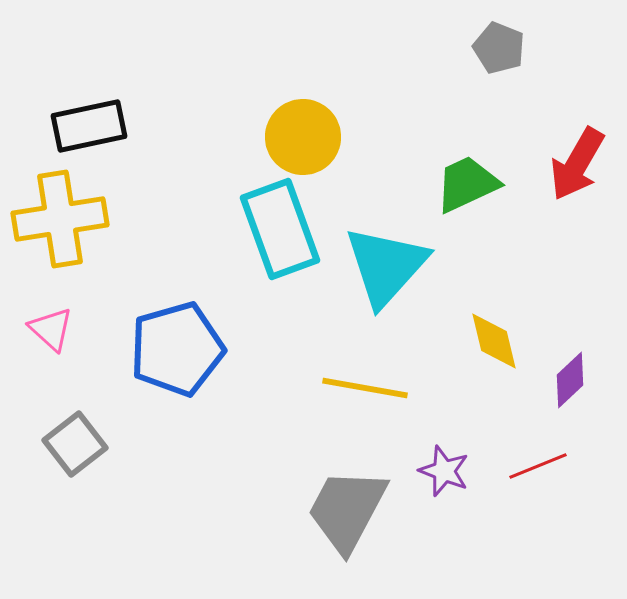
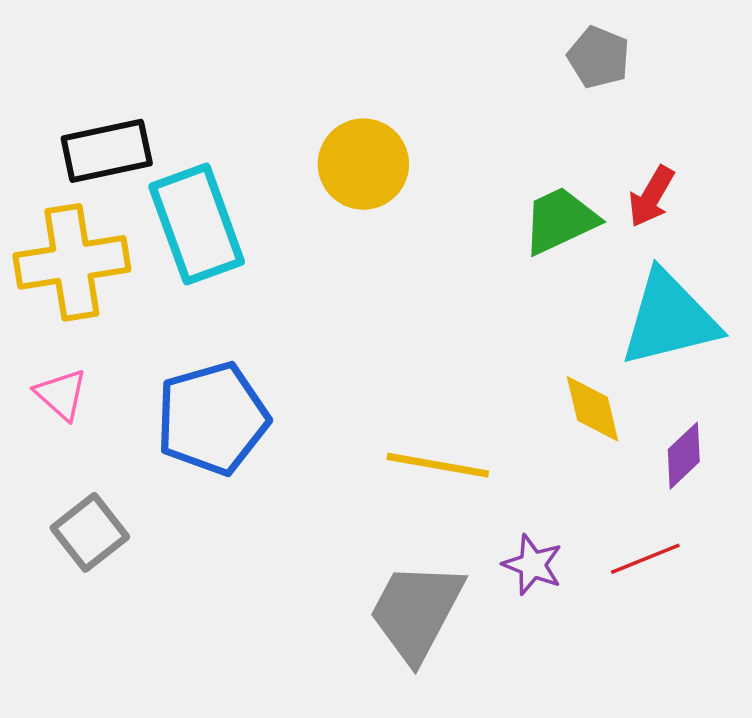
red arrow: (577, 164) -> (651, 196), moved, size x0.7
cyan rectangle: (280, 229) -> (197, 224), moved
cyan triangle: (386, 266) -> (669, 319), moved, turned 34

